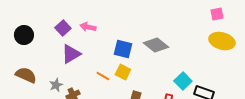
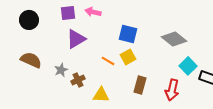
purple square: (63, 28) -> (68, 13), turned 35
gray diamond: (156, 45) -> (174, 39), moved
yellow square: (123, 72) -> (128, 57), turned 35

